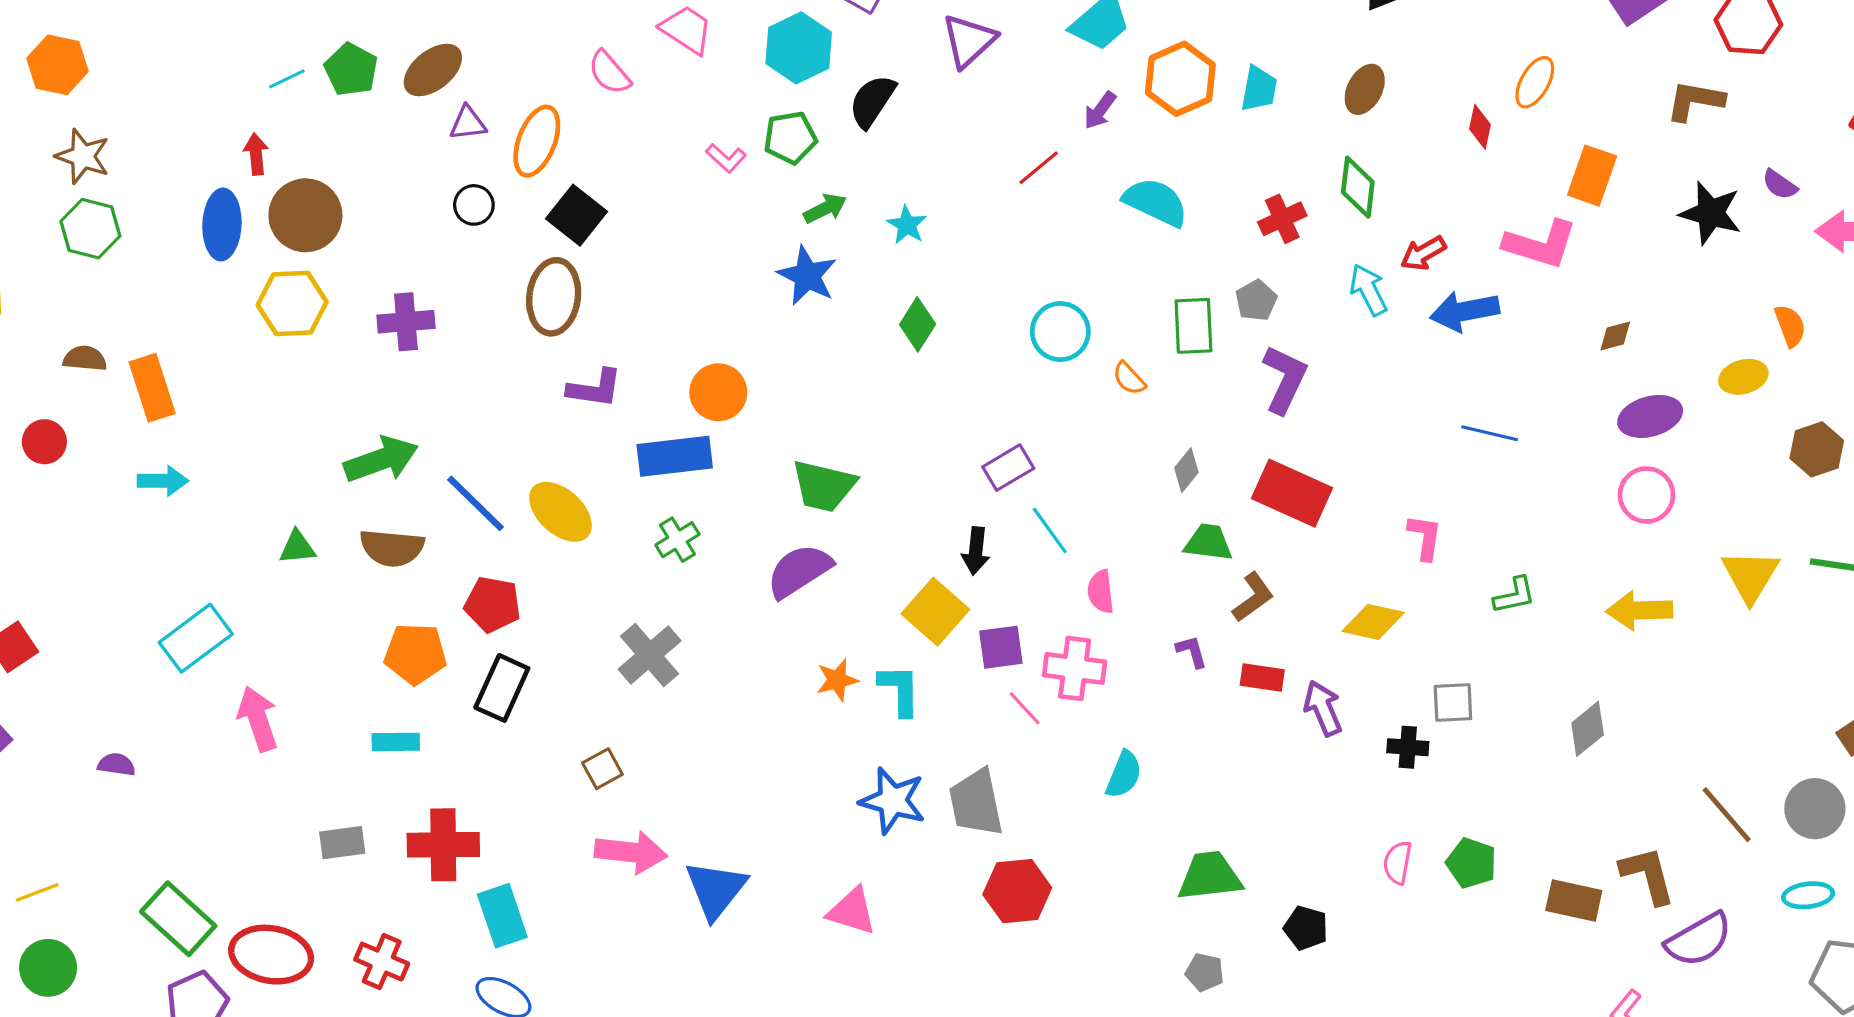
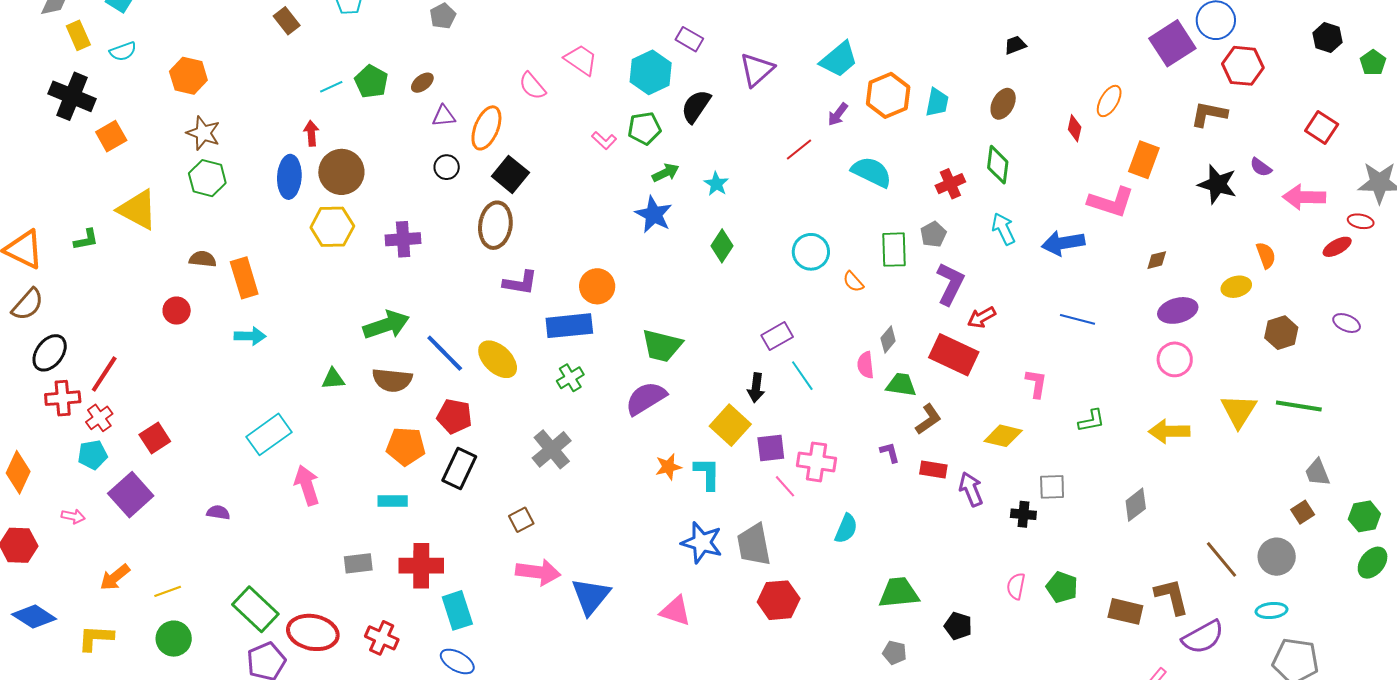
brown ellipse: (433, 70) -> (422, 83), size x0.6
red arrow: (1423, 253) -> (982, 317), moved
pink semicircle: (1101, 592) -> (866, 365), moved

